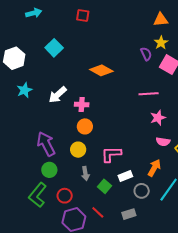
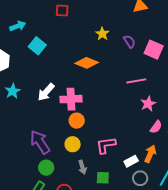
cyan arrow: (34, 13) -> (18, 26), moved
yellow star: (161, 43) -> (102, 34), moved
pink cross: (82, 105) -> (71, 99), size x1.5
pink semicircle: (163, 142) -> (156, 127), turned -56
white rectangle: (125, 176) -> (131, 161), moved
green square: (105, 186) -> (103, 178), turned -32

